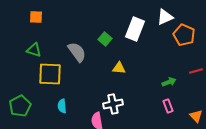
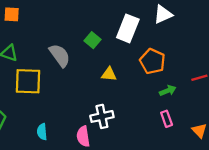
orange pentagon: (184, 35) -> (152, 61), moved
cyan semicircle: (62, 106) -> (42, 132), moved

